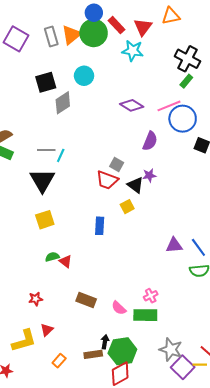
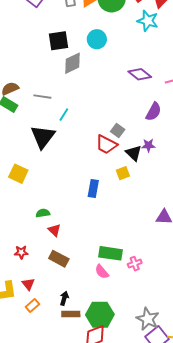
gray line: (46, 150) -> (42, 97), moved
yellow square: (45, 220) -> (18, 174), moved, turned 36
red triangle: (66, 261) -> (54, 230), moved
brown rectangle: (86, 300) -> (59, 259), moved
green rectangle: (145, 315) -> (110, 253), moved
red triangle: (47, 330) -> (28, 284), turned -32
black arrow: (105, 342) -> (64, 298), moved
orange rectangle: (59, 361) -> (32, 305), moved

